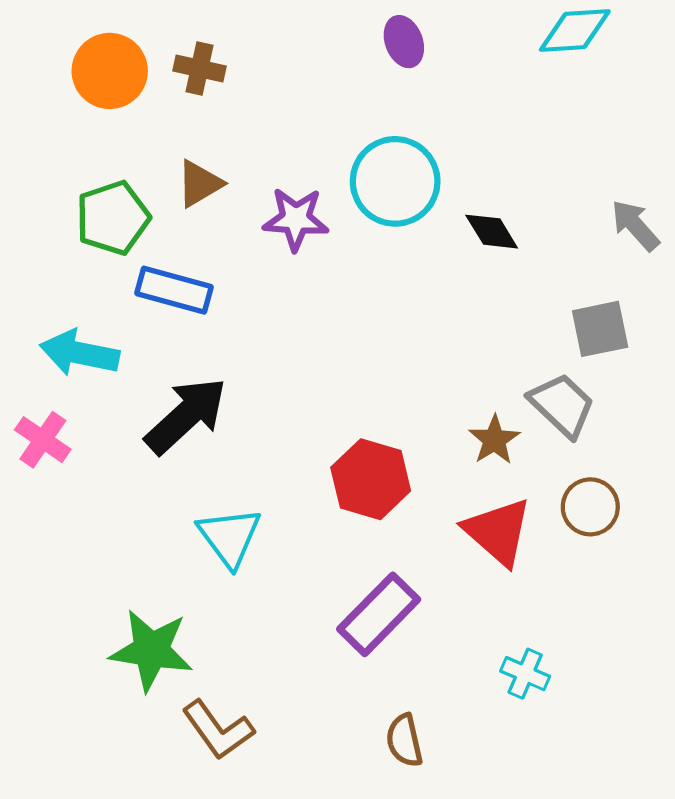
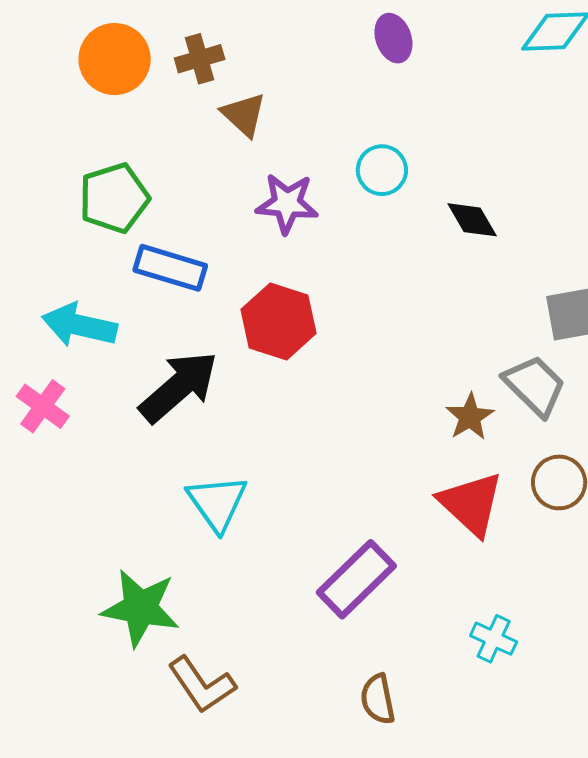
brown cross: (200, 68) -> (200, 59), turned -30
cyan circle: (395, 181) -> (382, 170), size x0.6
brown triangle: (200, 184) -> (244, 115), moved, turned -48
red hexagon: (371, 479) -> (278, 321), moved

